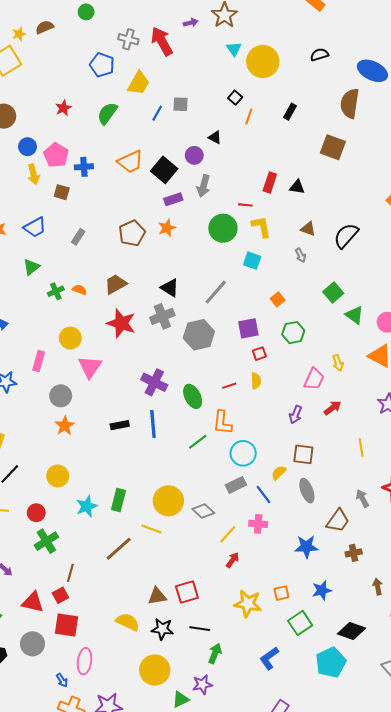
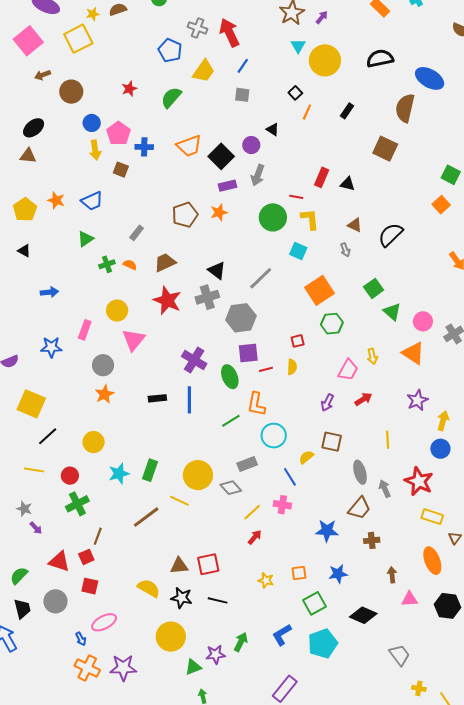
purple arrow: (191, 23) -> (322, 17), moved, turned -40
black semicircle: (319, 55) -> (380, 58), size x1.5
blue line: (157, 113) -> (243, 66), moved
gray rectangle: (78, 237) -> (137, 233), moved
orange square: (278, 299) -> (319, 290), size x2.0
purple square: (248, 328) -> (248, 353), moved
gray rectangle: (236, 485) -> (247, 464), moved
gray ellipse: (307, 491) -> (360, 472), moved
yellow star: (248, 604) -> (266, 580), size x0.6
red square: (67, 625) -> (90, 586), size x0.7
green arrow: (215, 654) -> (241, 642), moved
pink ellipse: (85, 661) -> (104, 622), turned 50
cyan pentagon: (331, 662) -> (323, 643), moved

